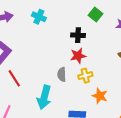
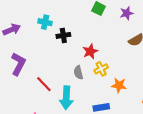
black cross: (78, 35) -> (63, 35), moved
red line: (14, 78) -> (44, 84), moved

